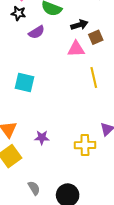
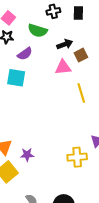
cyan square: (24, 83) -> (16, 78), moved
purple star: (42, 138) -> (27, 155), moved

